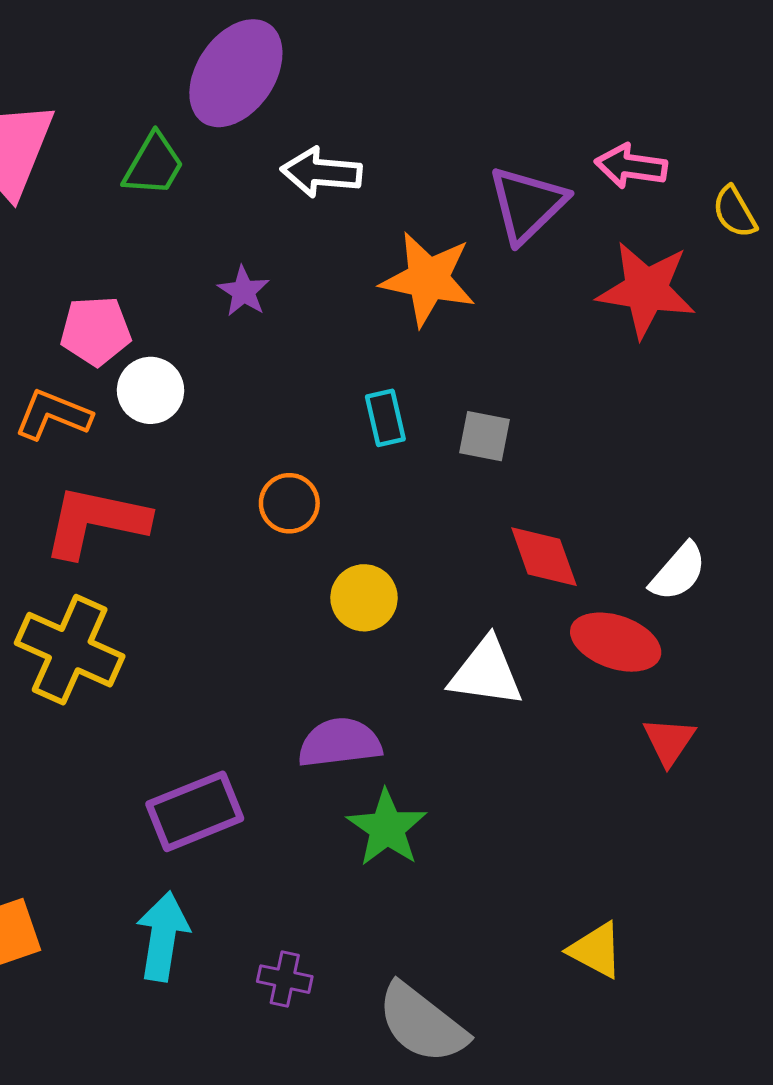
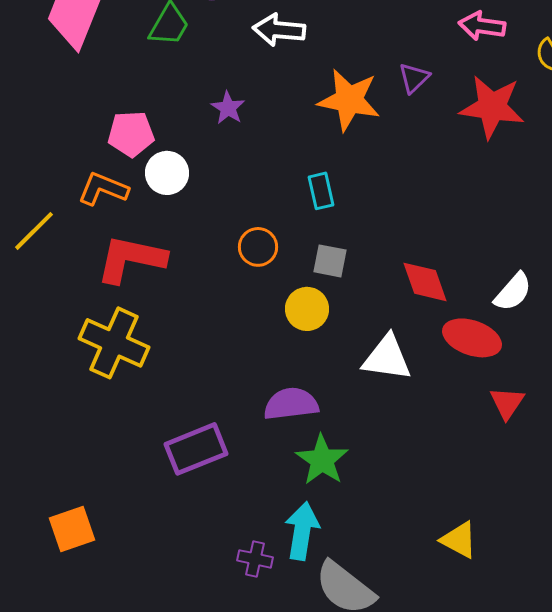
purple triangle: (527, 204) -> (414, 78), moved, size x0.6
gray square: (484, 436) -> (330, 261), moved
cyan arrow: (163, 936) -> (302, 531), moved

